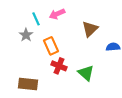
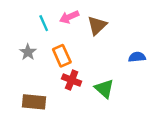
brown triangle: (90, 29) -> (97, 25), moved
gray star: (26, 35) -> (28, 52), moved

